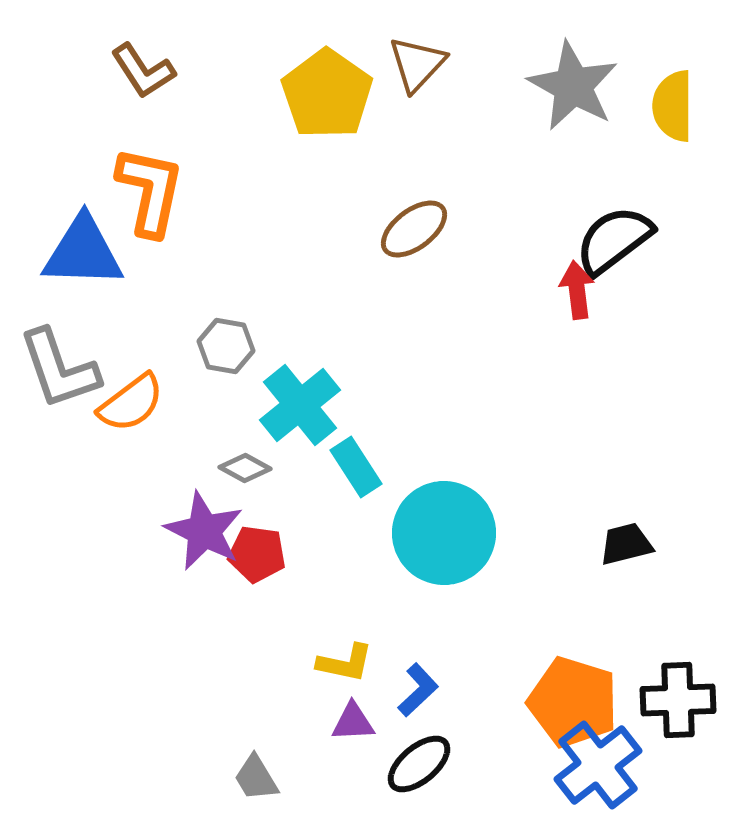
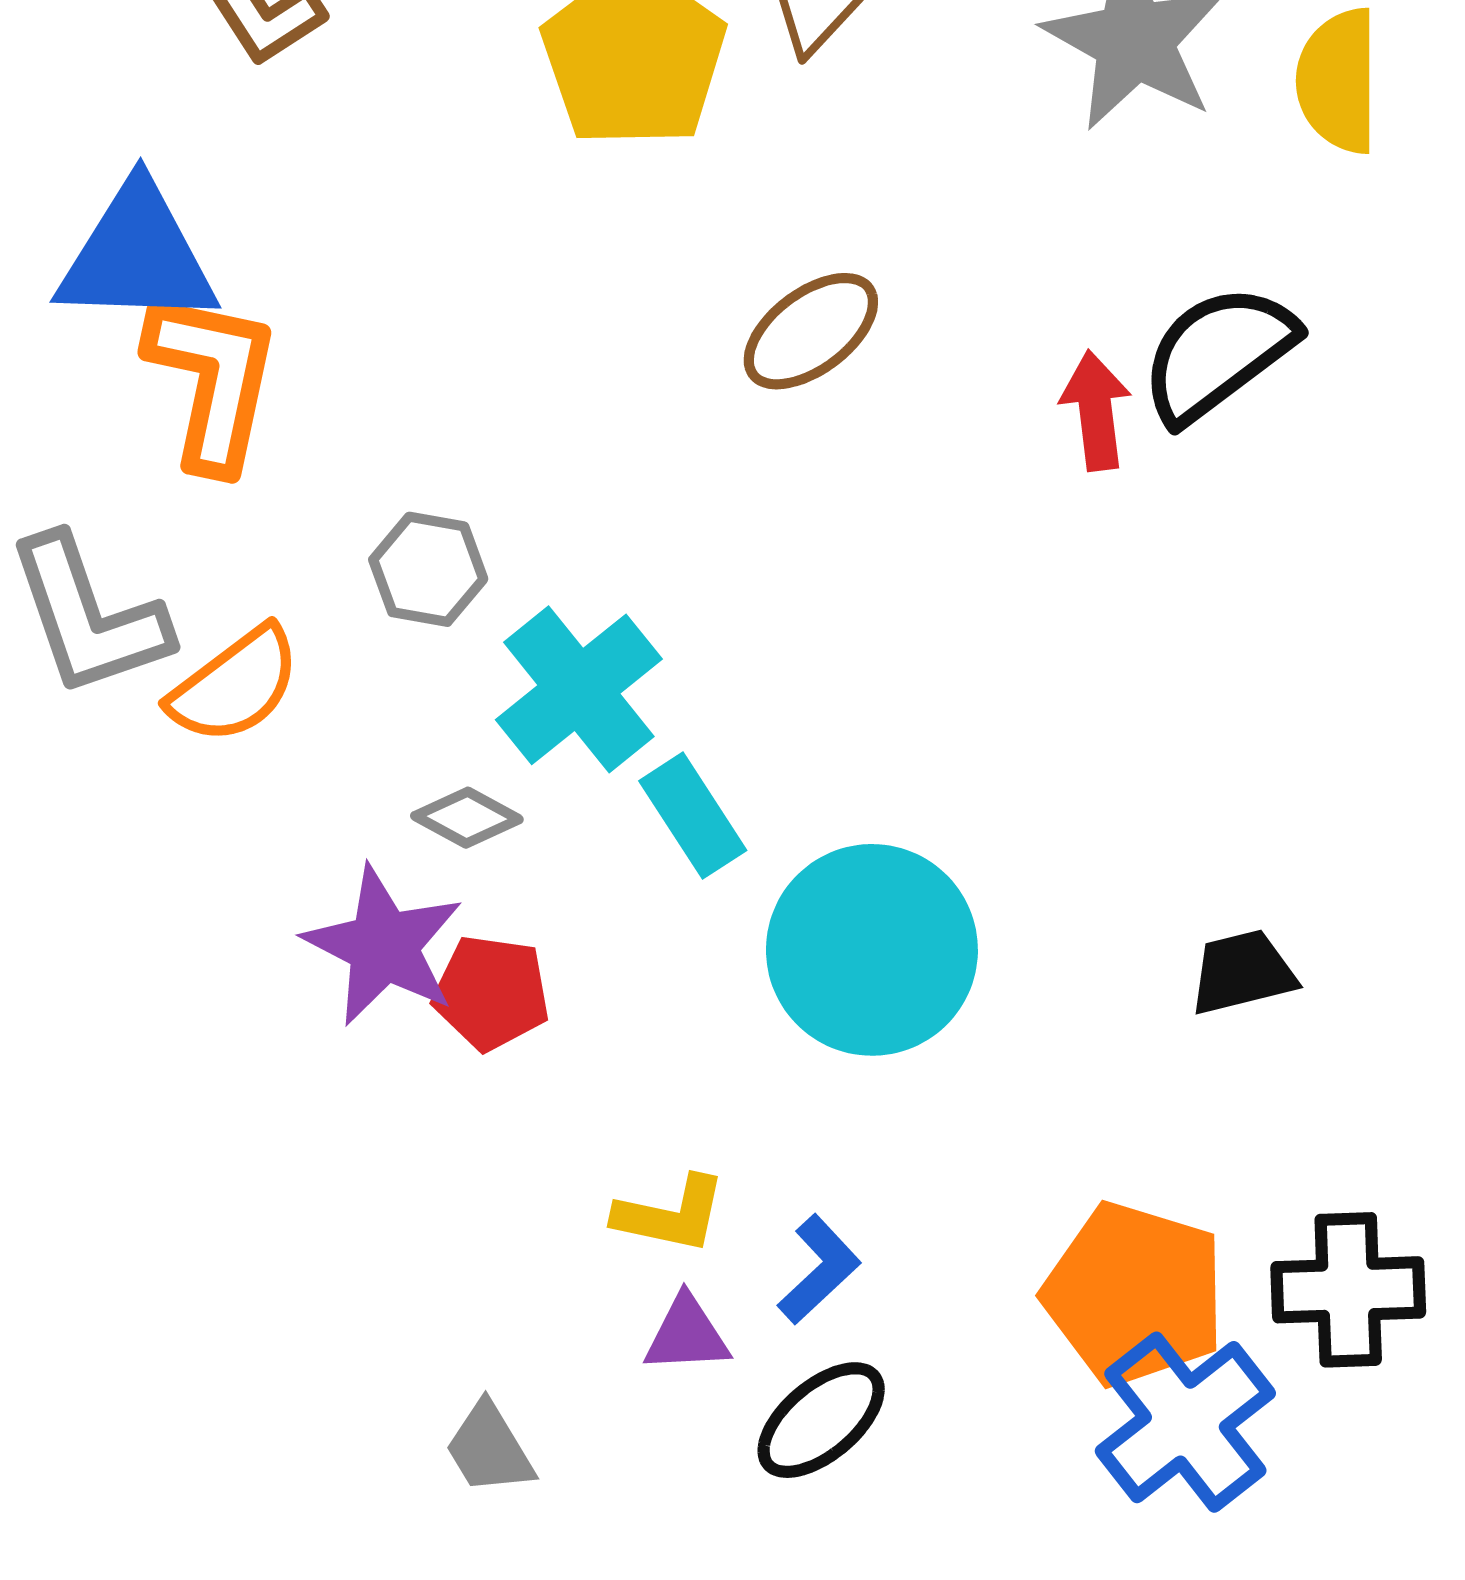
orange L-shape: (150, 191) -> (213, 380), moved
blue triangle: (83, 252) -> (137, 256), moved
red arrow: (577, 290) -> (1096, 411), moved

